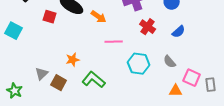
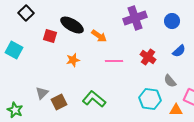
red cross: (148, 27) -> (148, 57), moved
orange star: (73, 60) -> (73, 60), moved
cyan hexagon: (139, 64) -> (150, 99), moved
brown square: (59, 83) -> (59, 102), turned 35

